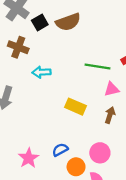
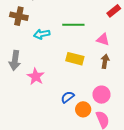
green line: (98, 66) -> (73, 25), moved
pink triangle: (112, 89) -> (103, 39), turned 40
pink star: (29, 158) -> (36, 76), moved

